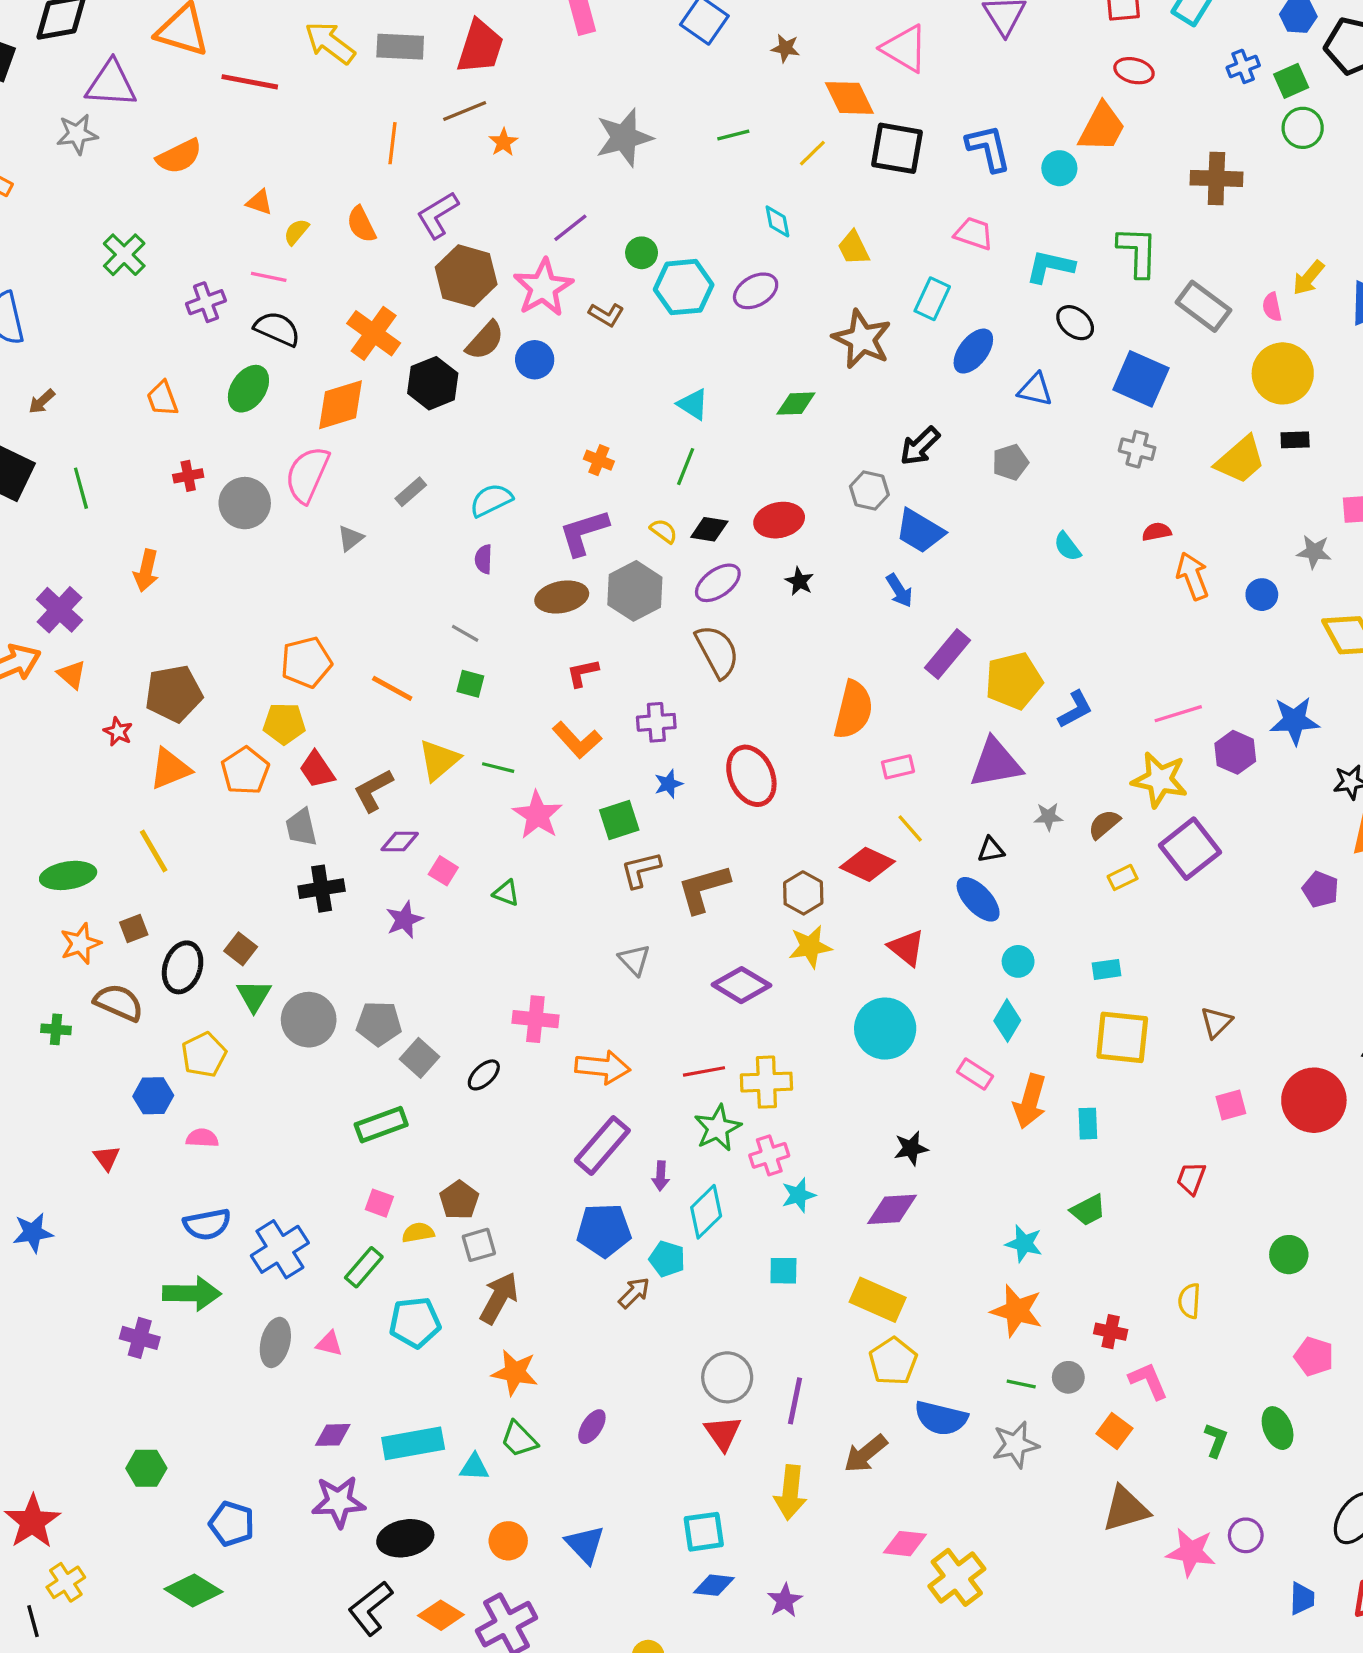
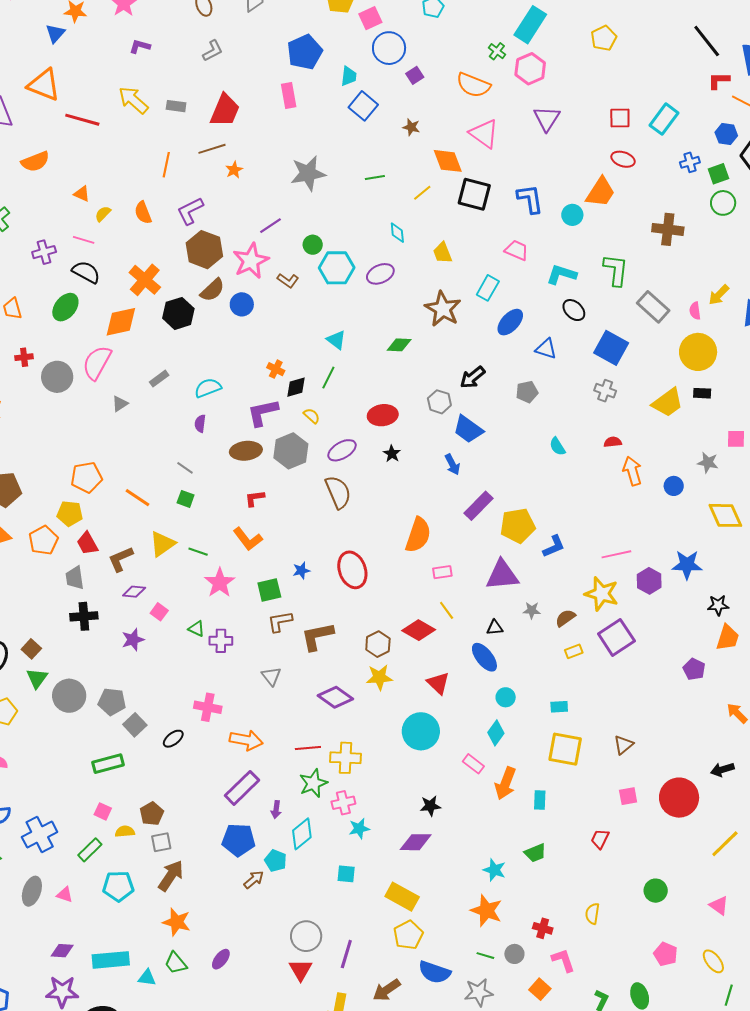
gray rectangle: (400, 47) -> (176, 106), size x0.7
black diamond: (709, 529) -> (296, 387), moved, turned -30
purple cross: (656, 722) -> (221, 641), moved

